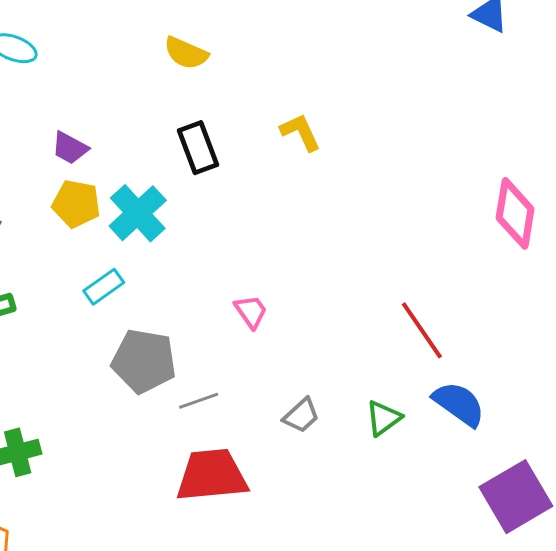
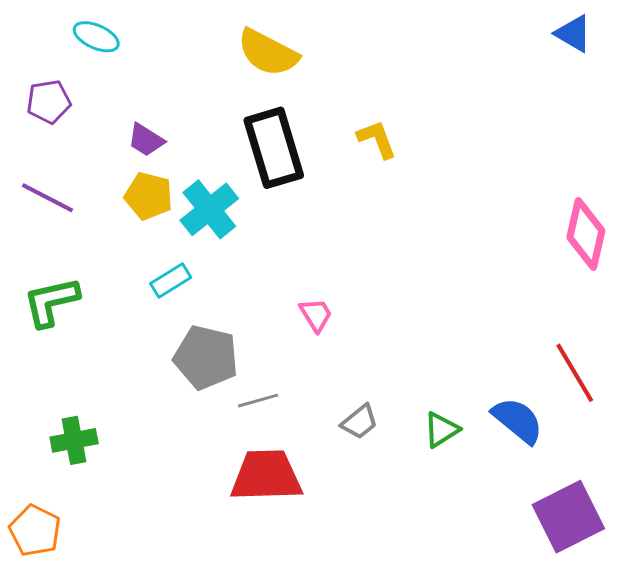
yellow semicircle: (186, 53) -> (268, 53), size x1.4
black rectangle: (198, 148) -> (274, 148), size x1.5
red line: (422, 330) -> (575, 373), moved

